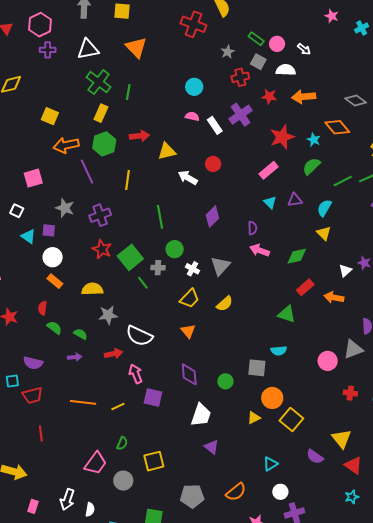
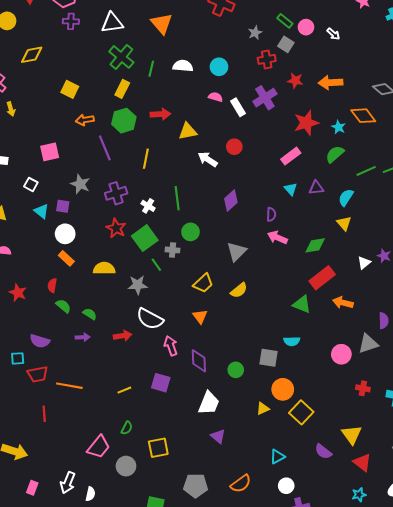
white semicircle: (286, 70) -> (183, 66), moved
orange arrow: (66, 145) -> (85, 120), size x0.7
white cross: (192, 269) -> (148, 206), moved
red rectangle: (305, 287) -> (322, 278), size x1.4
orange arrow: (334, 297) -> (343, 303), moved
gray star: (108, 315) -> (138, 285), moved
pink arrow: (136, 374) -> (171, 346), moved
orange line: (83, 402) -> (69, 386), moved

